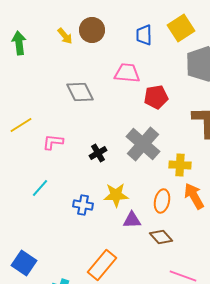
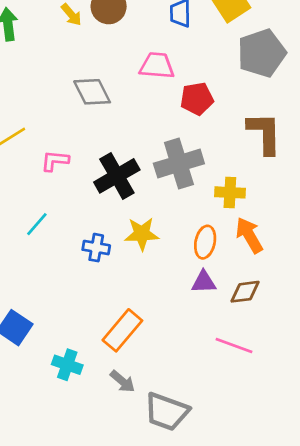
gray cross: (143, 144) -> (179, 163), turned 32
black cross: (98, 153) -> (117, 176), size x1.8
purple triangle: (132, 220) -> (204, 282), moved
brown diamond: (161, 237) -> (245, 292), moved, turned -55

